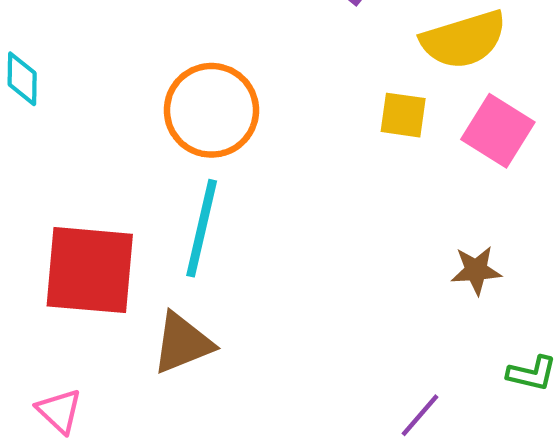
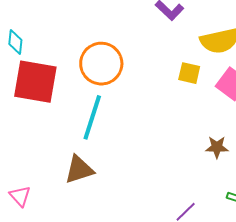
red square: (90, 270) -> (35, 82), moved

